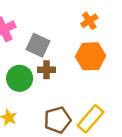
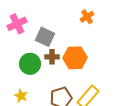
orange hexagon: (91, 56) -> (75, 58), moved

